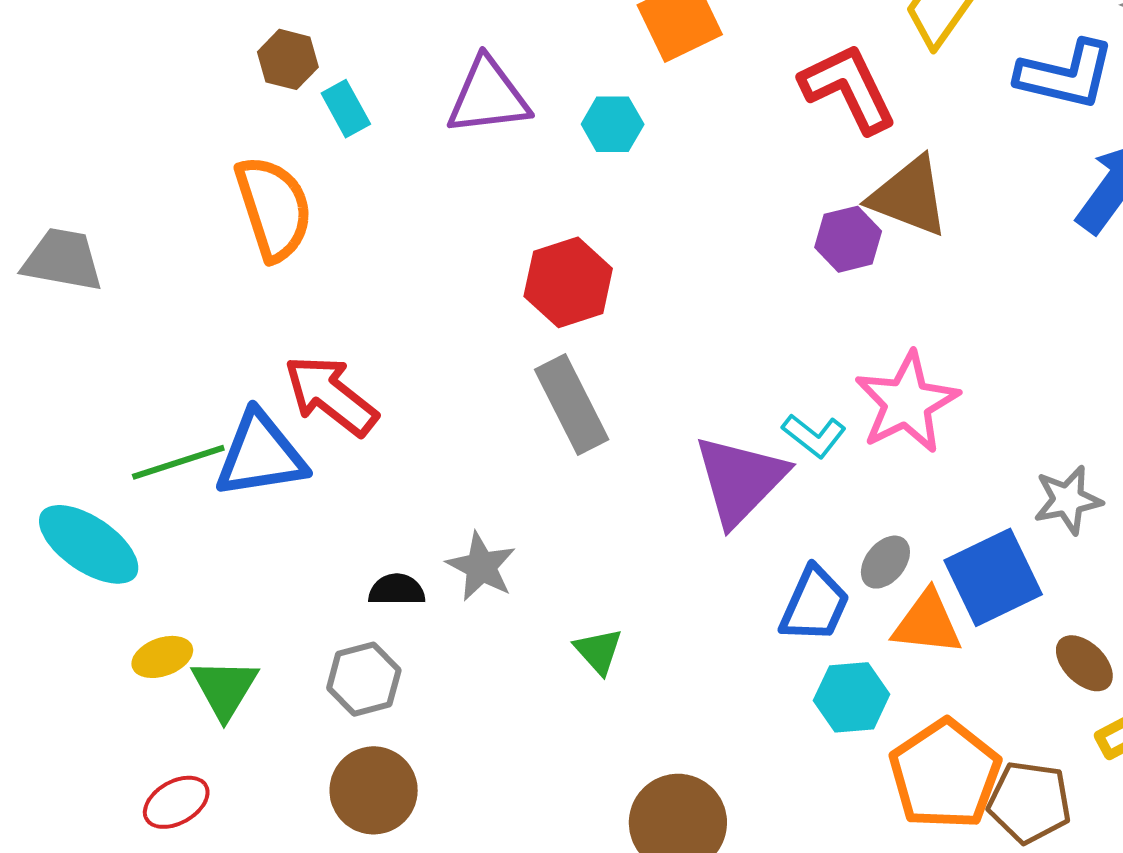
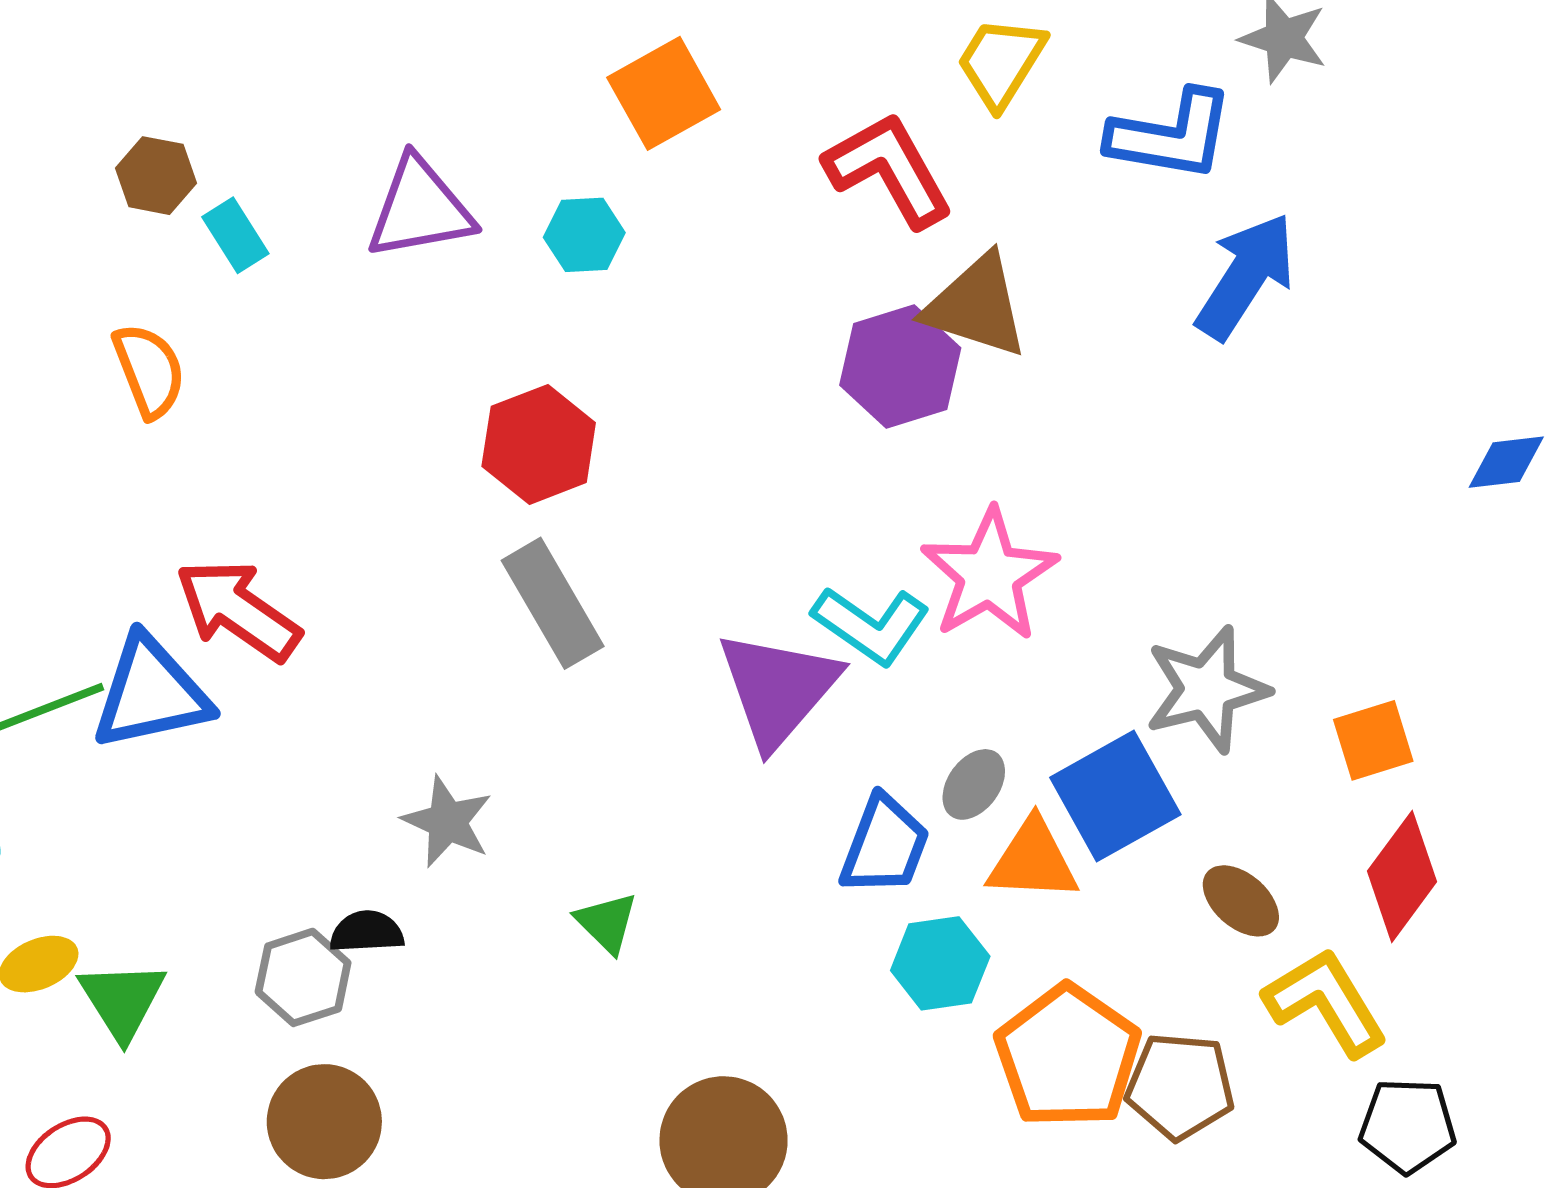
orange semicircle: (274, 208) -> (149, 371), size x0.7
purple hexagon: (848, 239) -> (900, 367), size x1.4
cyan L-shape: (814, 436) -> (871, 625), size x1.4
gray star: (1068, 500) -> (1207, 689), size x1.4
black semicircle: (397, 590) -> (367, 932), moved

